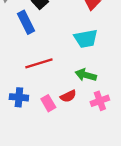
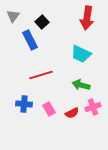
cyan trapezoid: (86, 39) -> (81, 54), turned 35
red semicircle: (68, 96) -> (72, 113), moved

